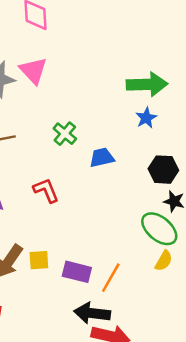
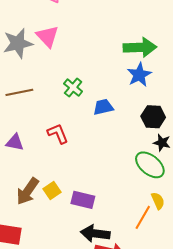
blue star: (146, 118) -> (139, 75), size x1.4
yellow square: (39, 260) -> (52, 190), turned -30
yellow semicircle: (164, 261) -> (158, 201), moved, turned -54
orange line: (111, 278) -> (143, 217), moved

